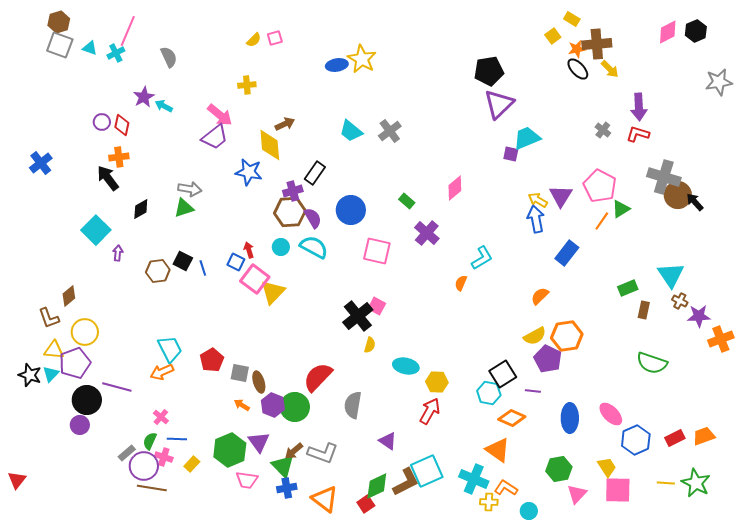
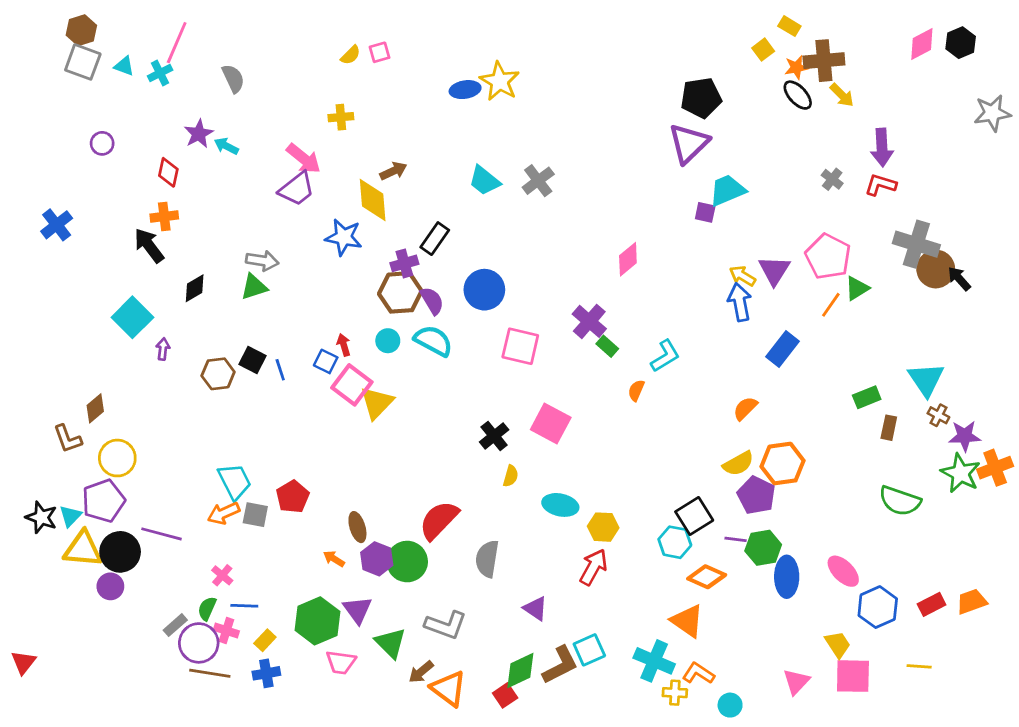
black pentagon: (489, 71) -> (701, 98), moved
purple circle: (102, 122) -> (102, 143), moved
green rectangle: (407, 201) -> (607, 346), moved
pink square: (377, 306) -> (551, 424), moved, size x1.6
black cross: (358, 316) -> (494, 436), size x0.7
yellow triangle: (54, 350) -> (83, 549), moved, size x1.4
gray square: (240, 373) -> (255, 515), moved
brown arrow: (294, 451) -> (421, 672), moved
green hexagon: (559, 469) -> (763, 548), moved
cyan square: (427, 471) -> (589, 650), size x0.7
green star: (696, 483) -> (961, 473), moved
blue cross: (287, 488) -> (266, 673), moved

